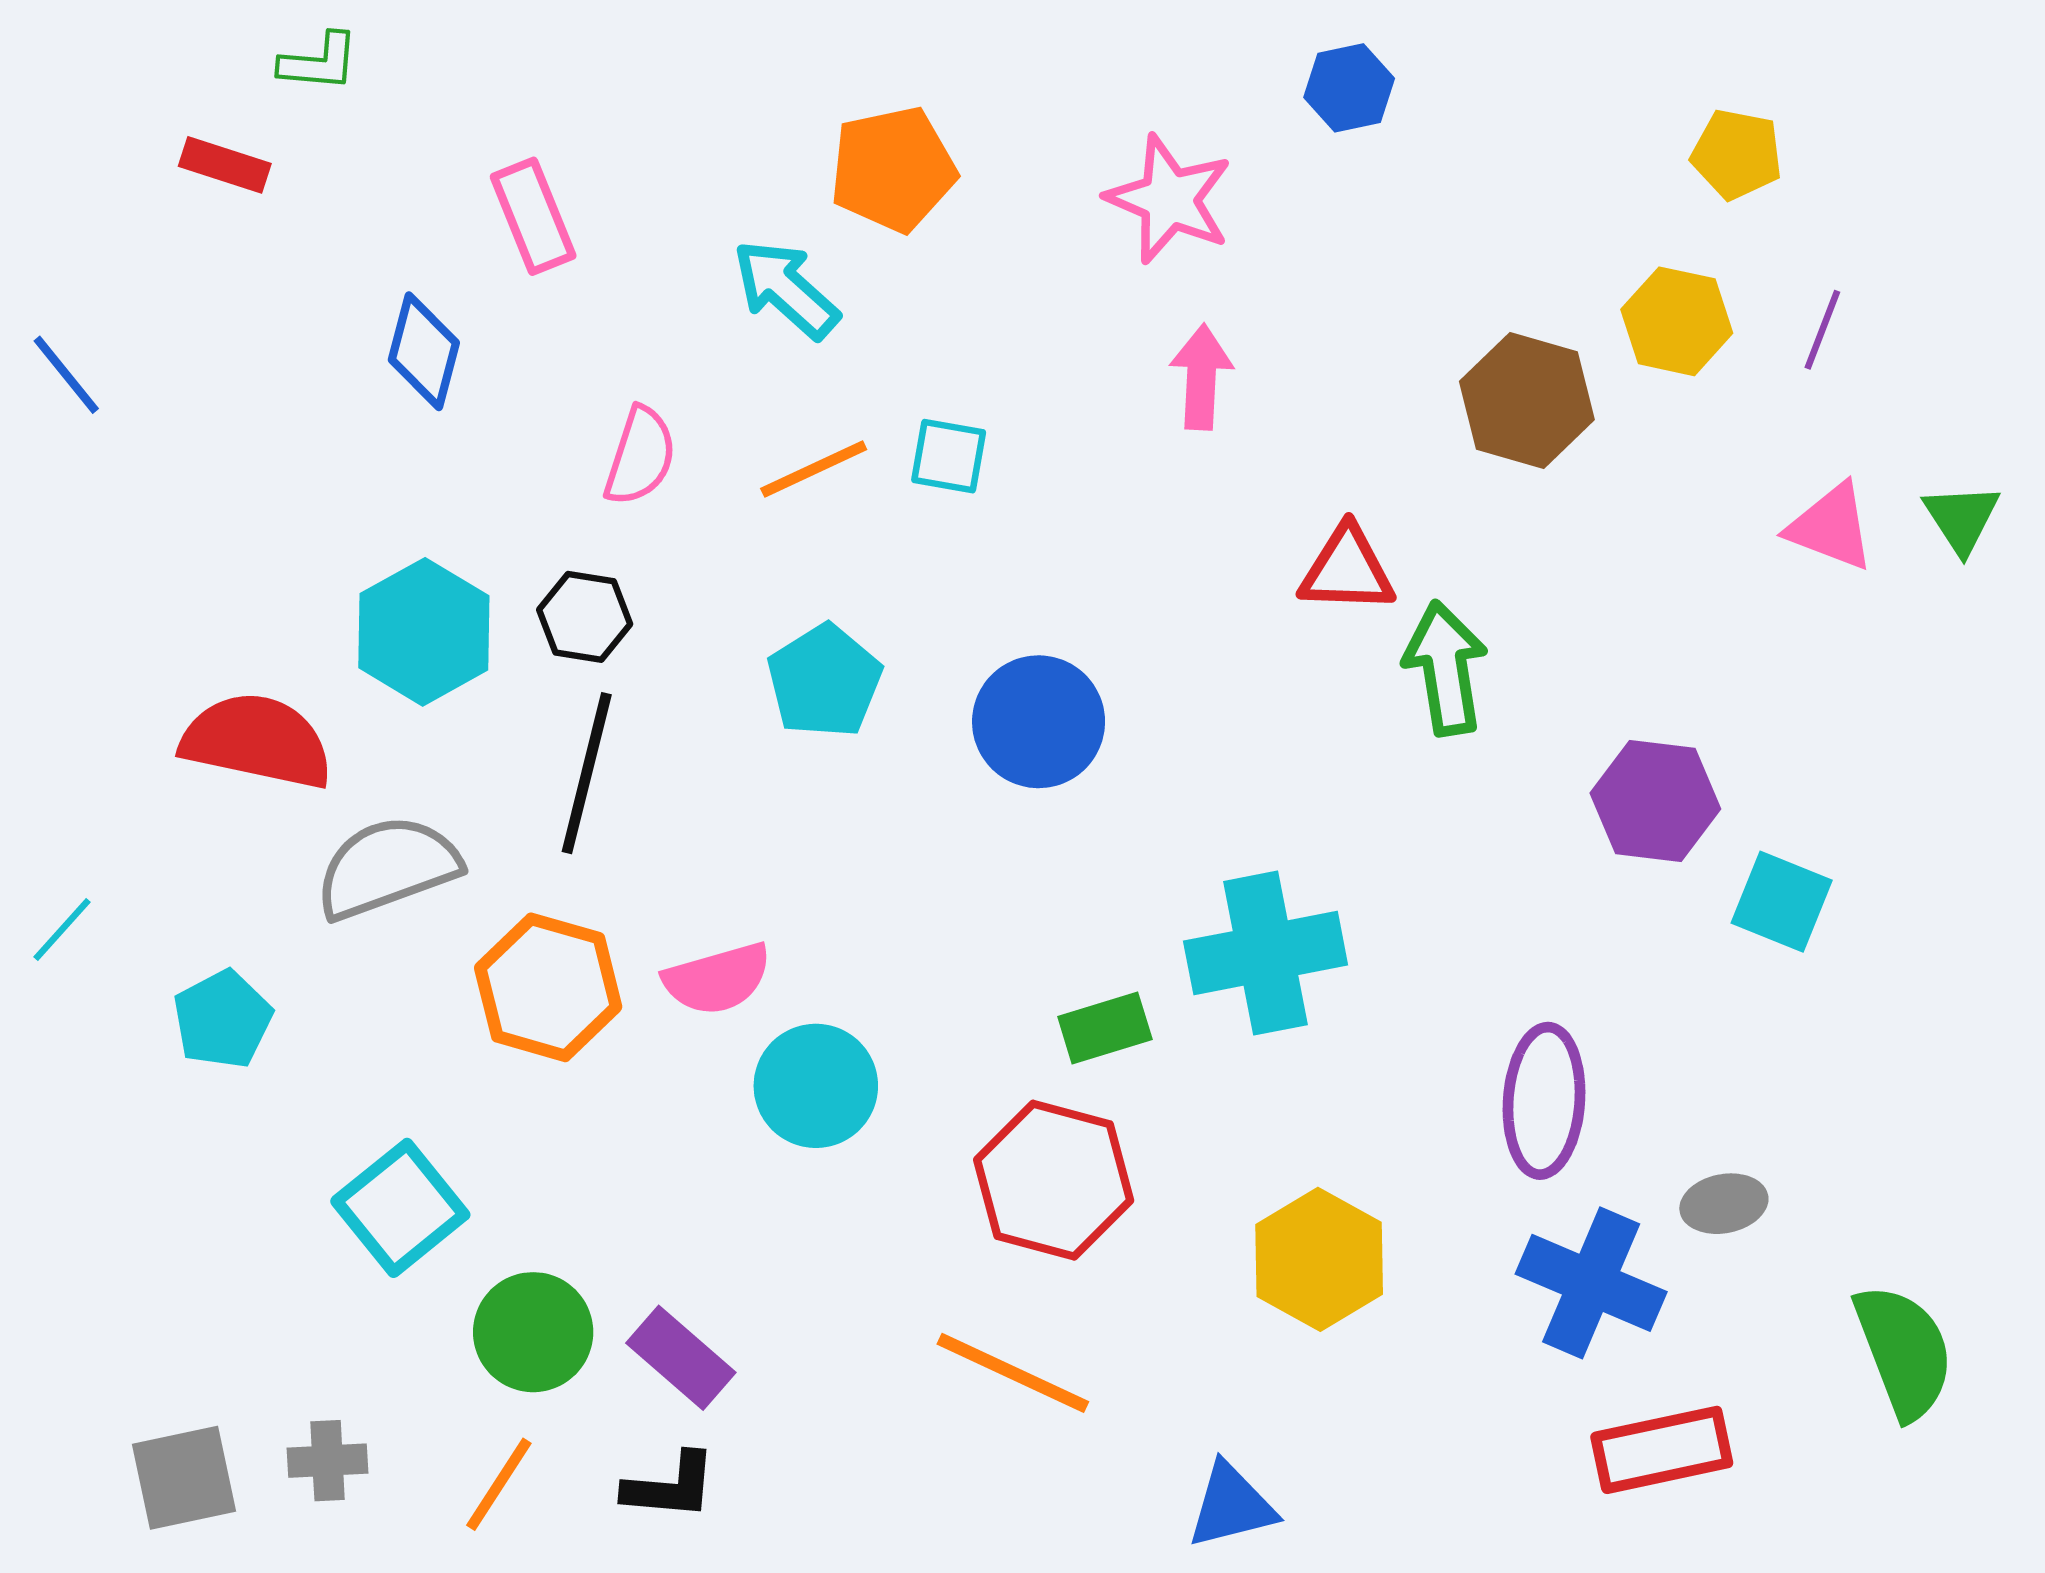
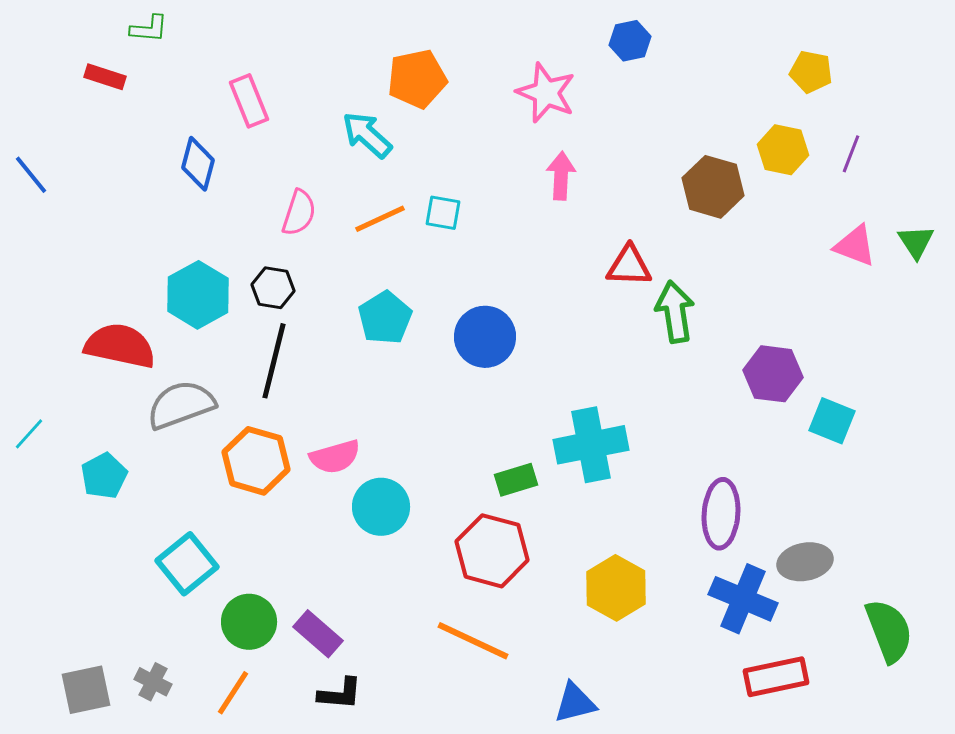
gray ellipse: (1724, 1204) -> (805, 562), size x1.4
gray cross: (328, 1461) -> (153, 682), turned 30
black L-shape: (670, 1486) -> (340, 694), moved

